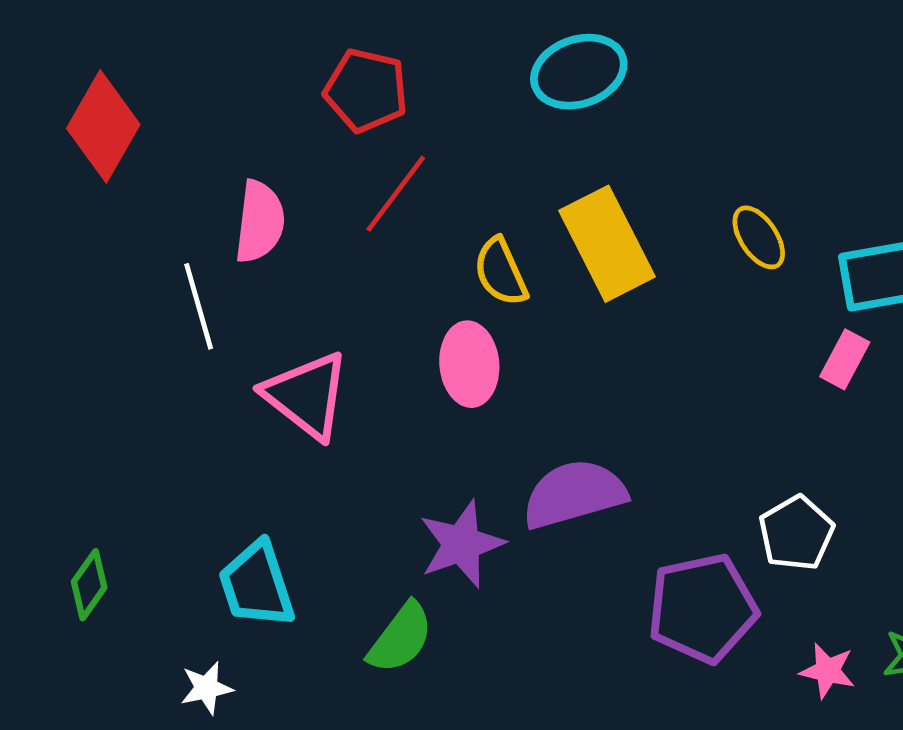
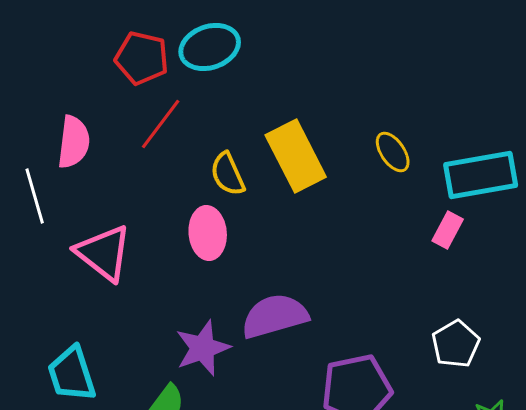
cyan ellipse: (579, 72) -> (210, 47), moved
white pentagon: (796, 533) -> (456, 344), moved

